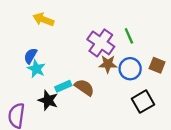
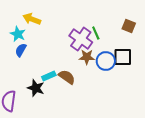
green line: (129, 36) -> (96, 33), moved
brown square: (157, 65) -> (129, 26), moved
cyan star: (36, 69) -> (18, 34), moved
black square: (143, 102) -> (123, 57), moved, turned 30

